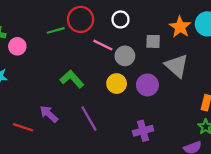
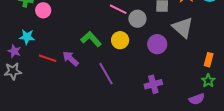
yellow circle: (117, 84) -> (120, 40), moved
purple arrow: (49, 114) -> (71, 59), moved
red line: (23, 127) -> (48, 58), moved

